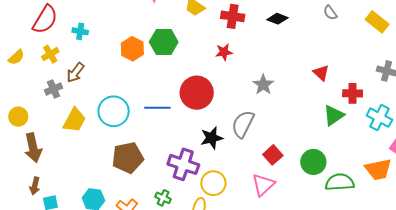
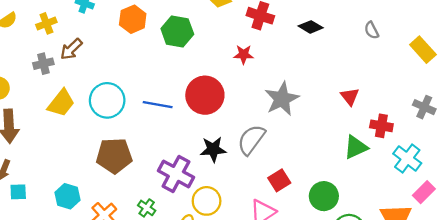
orange hexagon: (132, 49) -> (133, 19), moved
gray star: (263, 85) -> (282, 99), size x1.4

